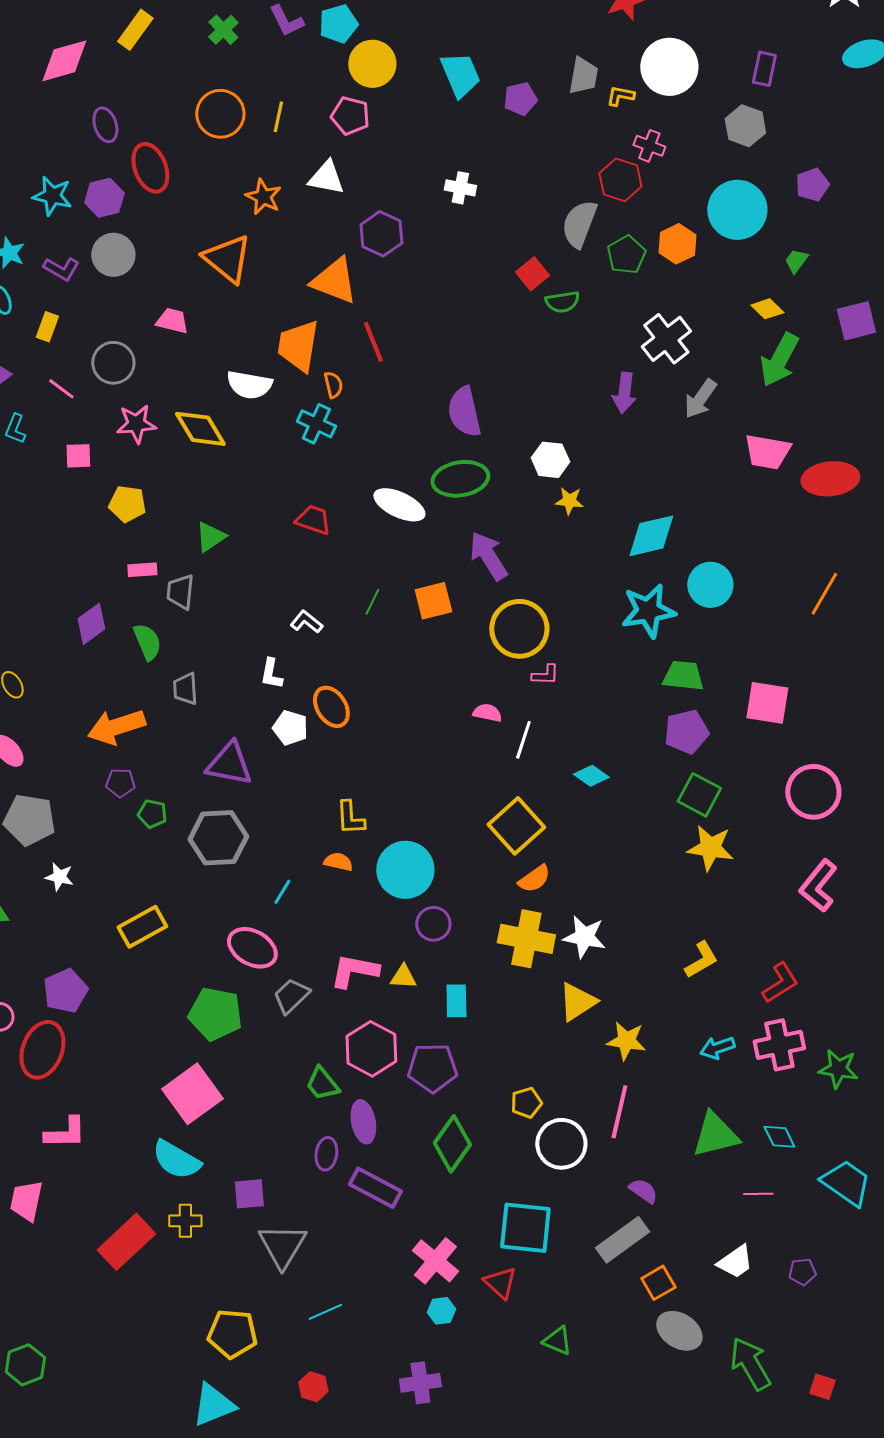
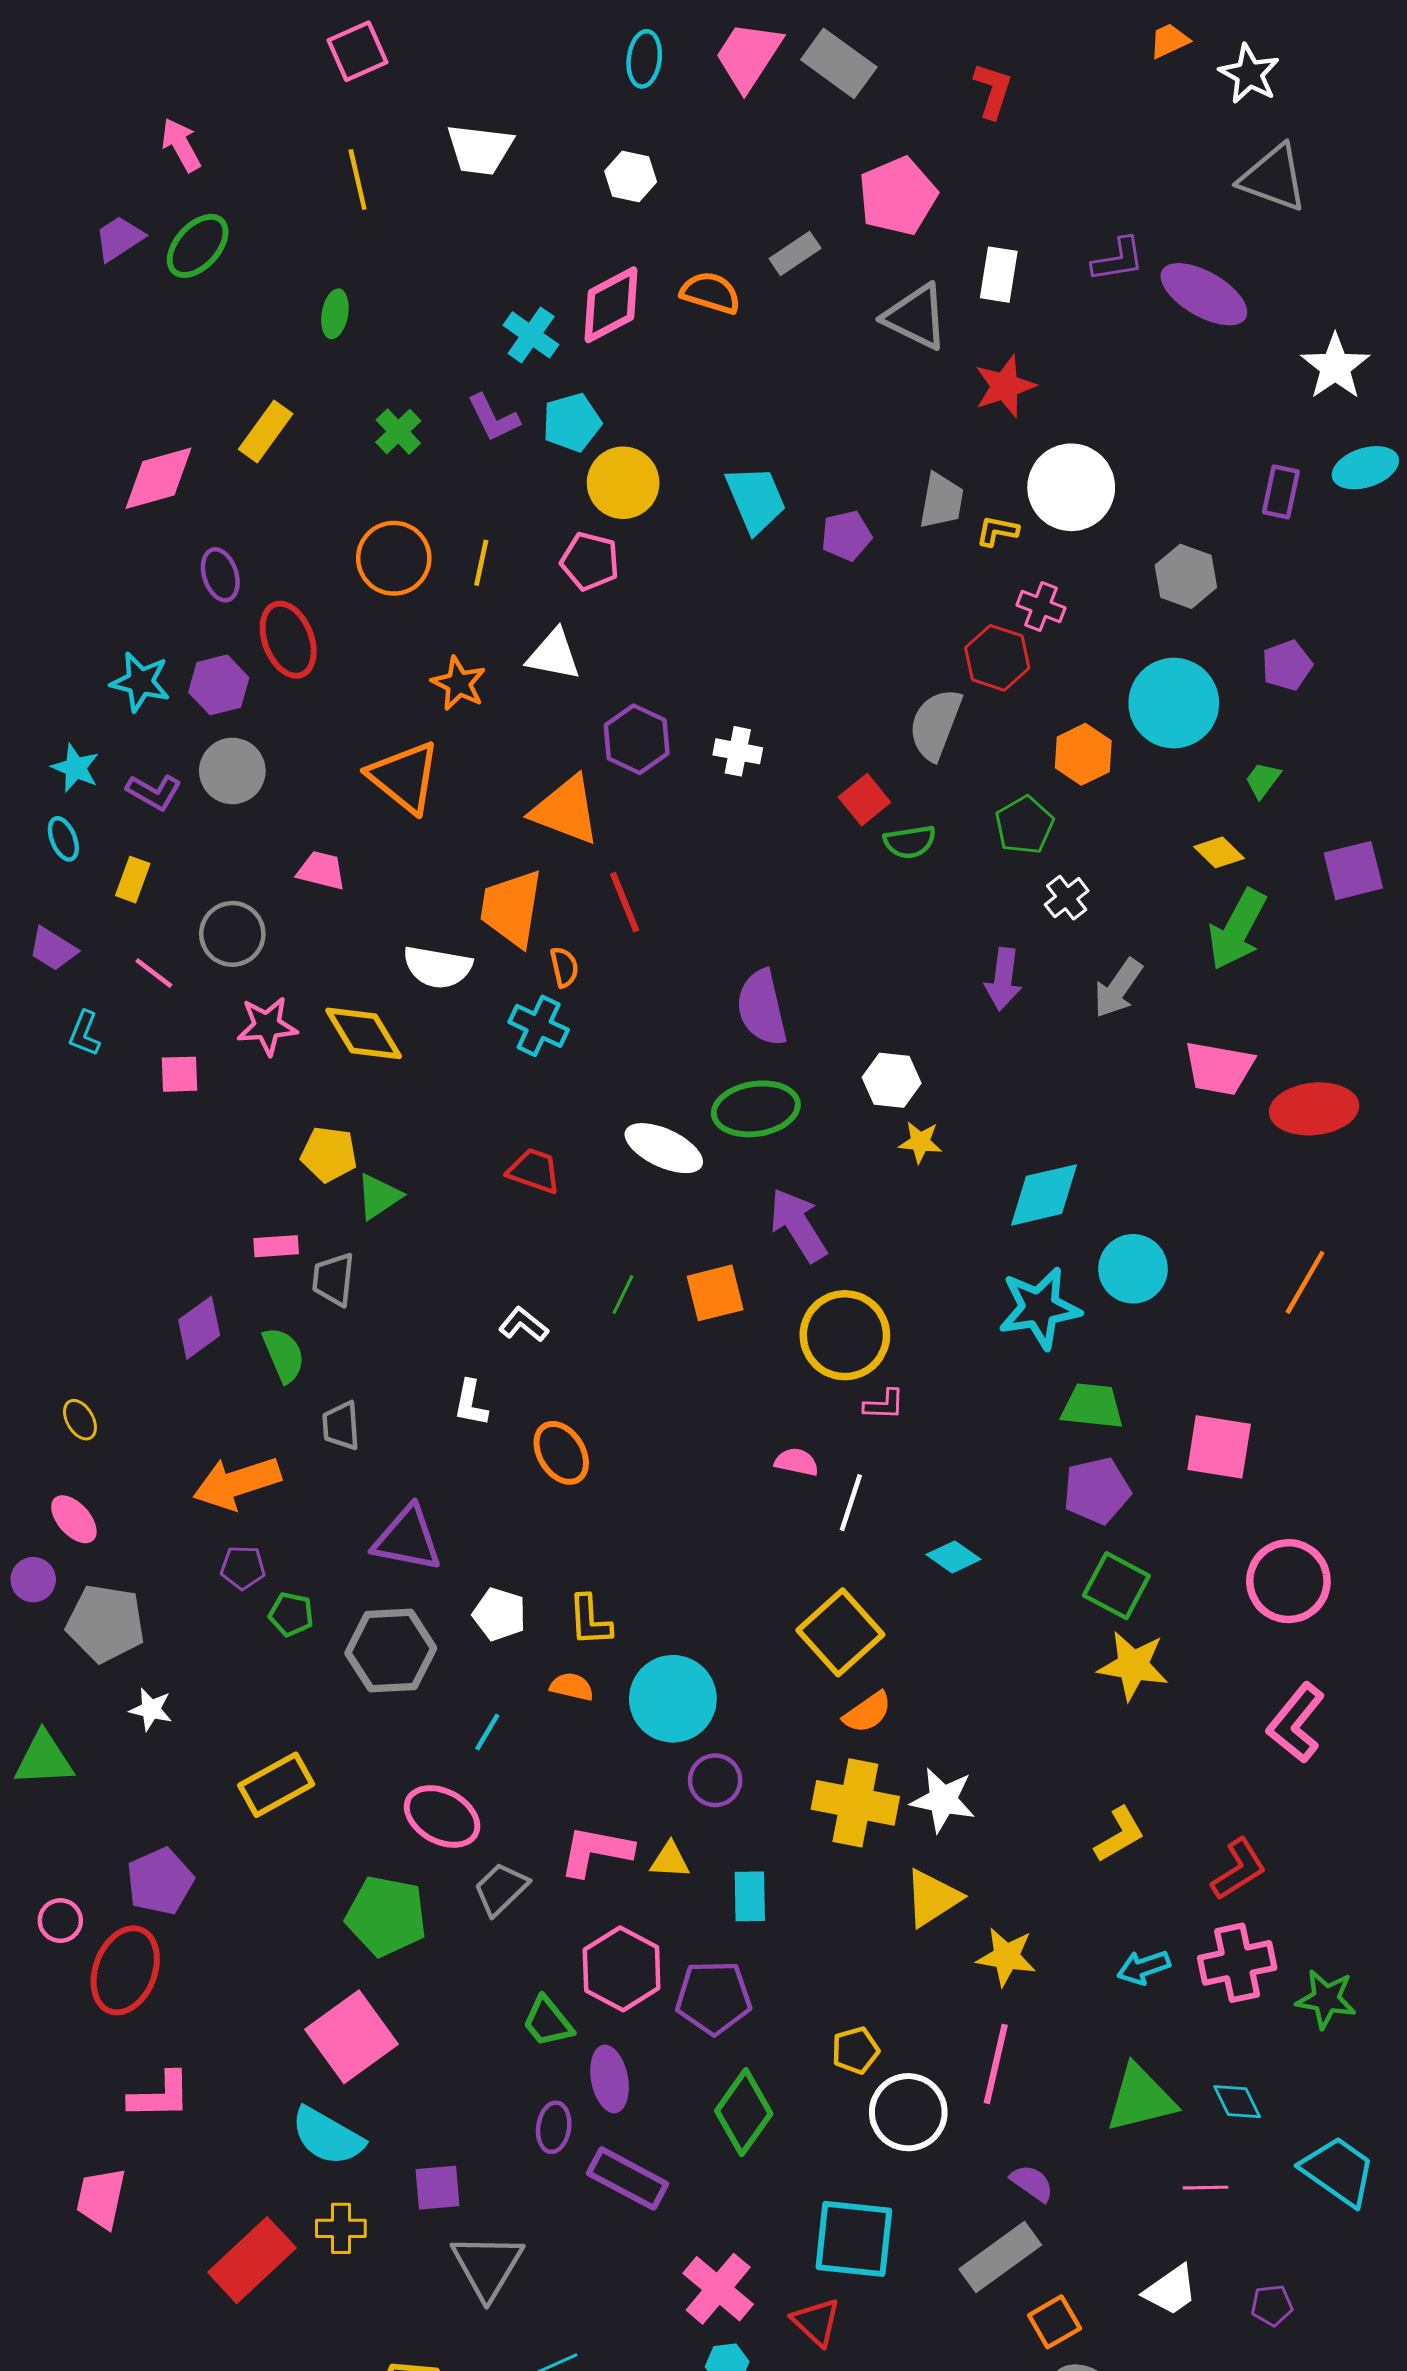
purple rectangle: (764, 69) -> (1281, 492), moved
white cross: (460, 188) -> (738, 751), moved
green pentagon: (626, 255) -> (1024, 825), moved
white cross: (666, 339) -> (1067, 898), size x0.6
yellow pentagon: (127, 504) -> (329, 1154), moved
white pentagon: (290, 728) -> (499, 1614), moved

